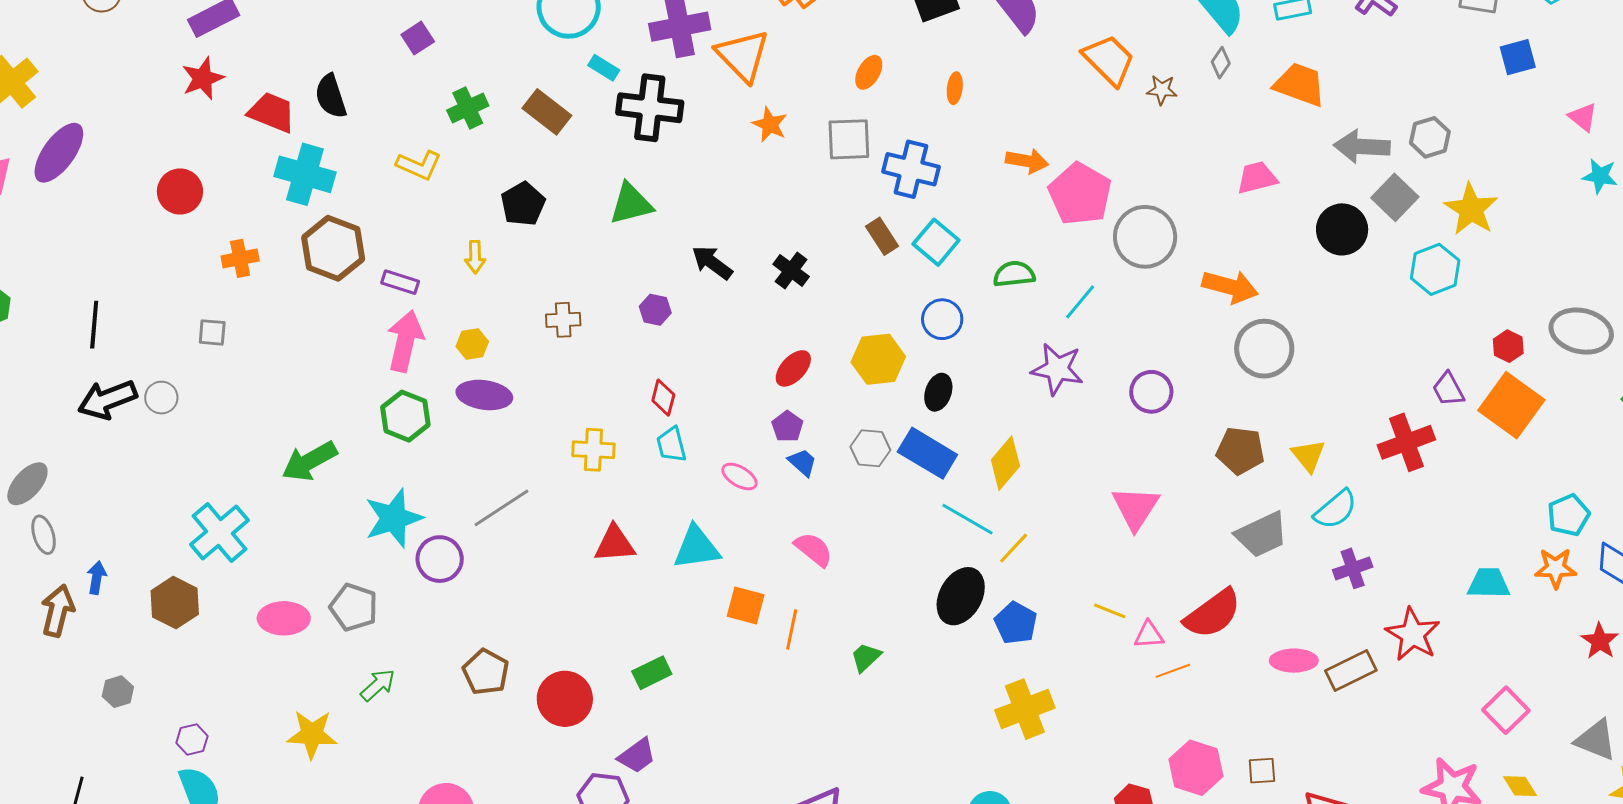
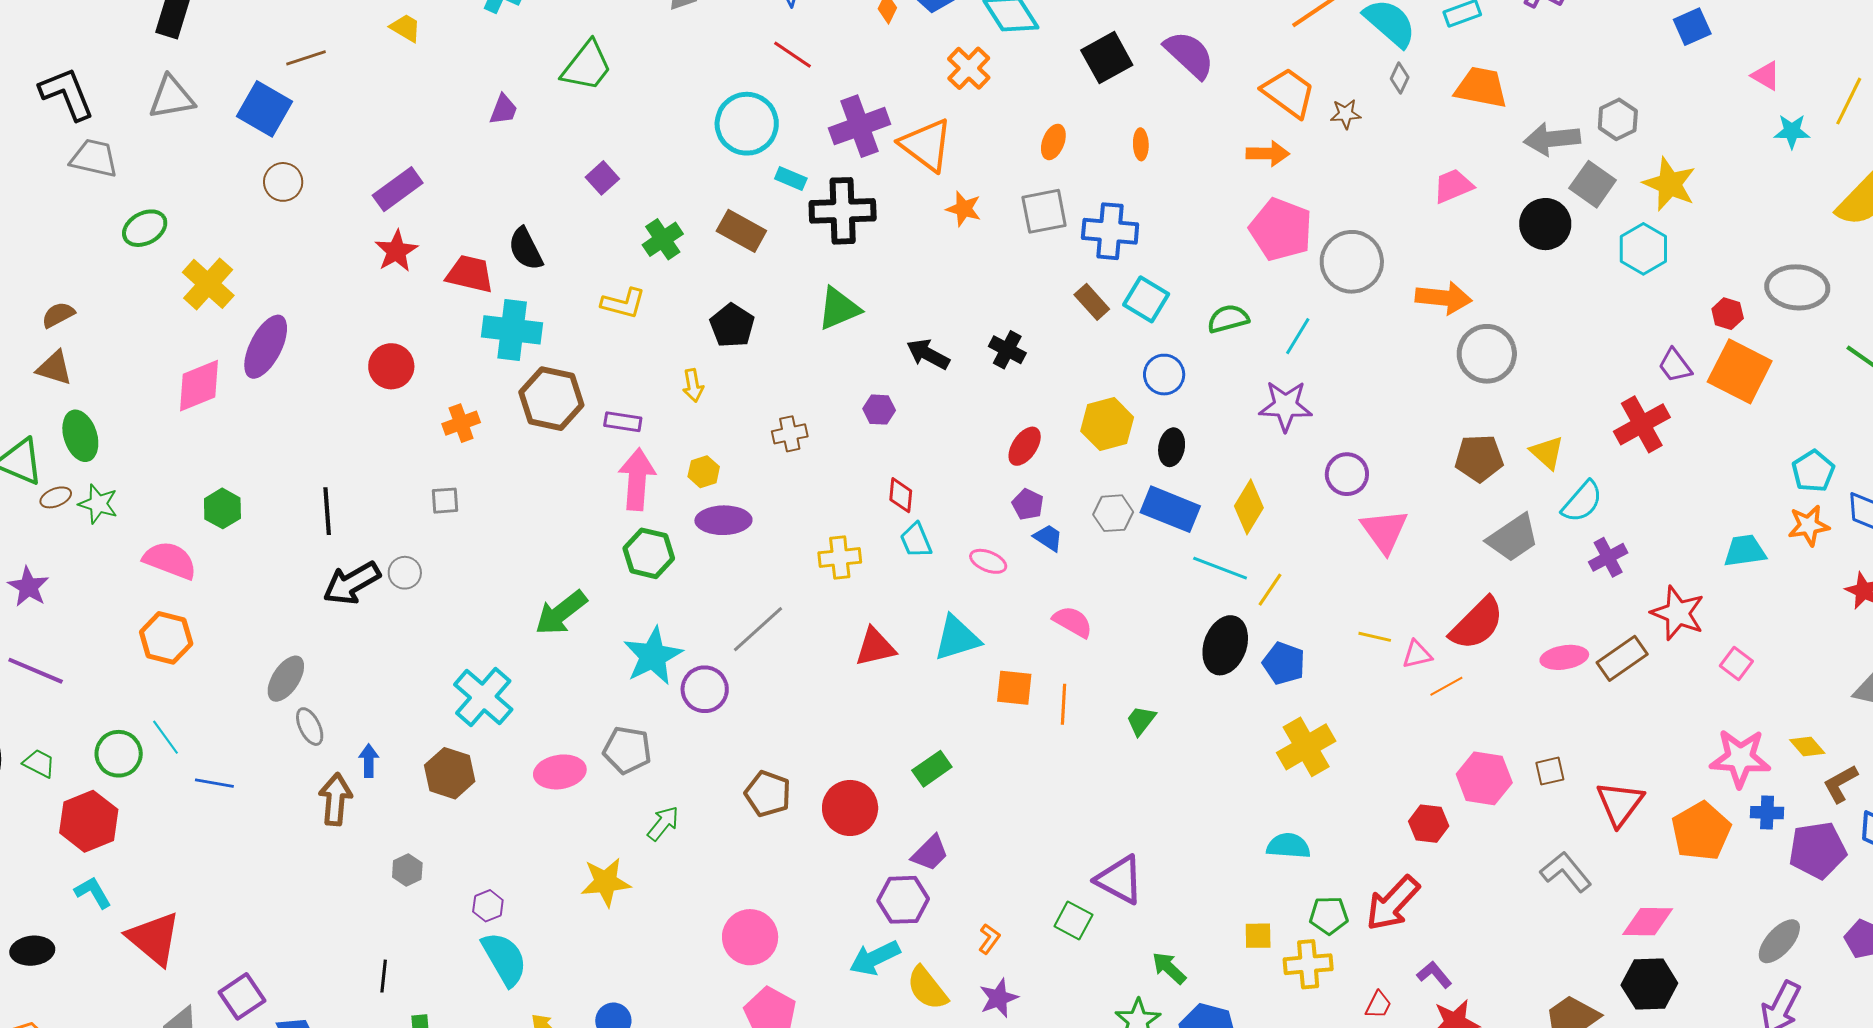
orange arrow: (1027, 161) -> (1268, 154), moved
purple circle: (1151, 392) -> (1347, 474), moved
pink square: (1506, 710) -> (1736, 664), moved, size x0.7

